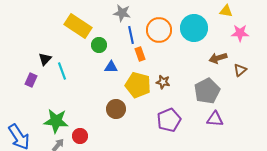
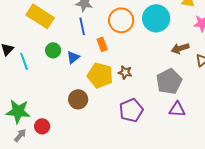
blue line: (131, 35) -> (82, 26), moved
green circle: (99, 45) -> (53, 50), moved
blue triangle: (111, 67) -> (73, 57), turned -40

